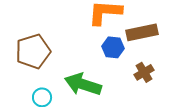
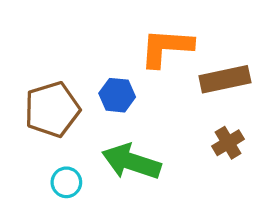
blue hexagon: (113, 47) -> (117, 95), moved

